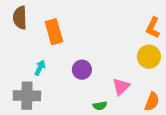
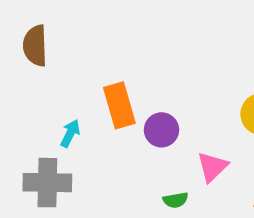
orange rectangle: (54, 32) -> (119, 105), moved
purple circle: (82, 70) -> (161, 130), moved

